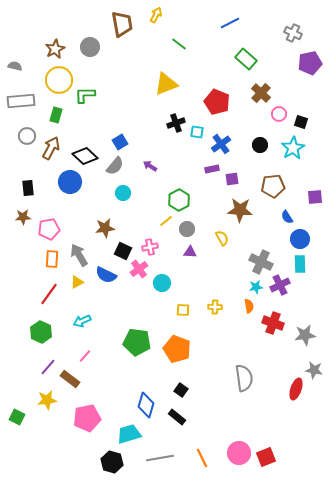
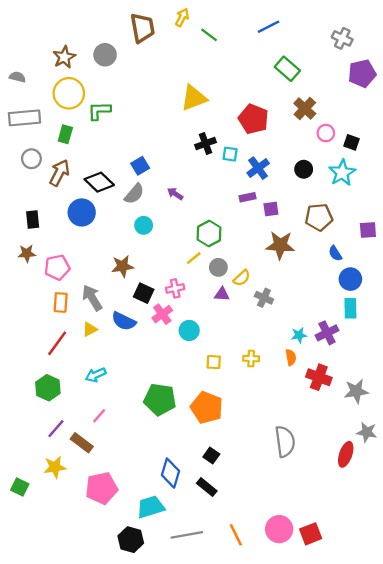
green line: (179, 44) -> (209, 35), moved
yellow semicircle: (222, 238) -> (242, 278), moved, turned 77
gray cross: (261, 262) -> (264, 298), moved, size x0.7

